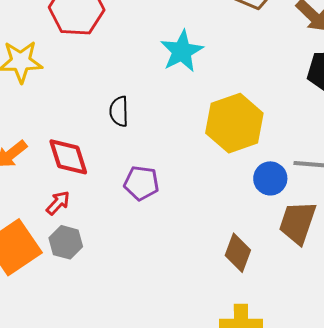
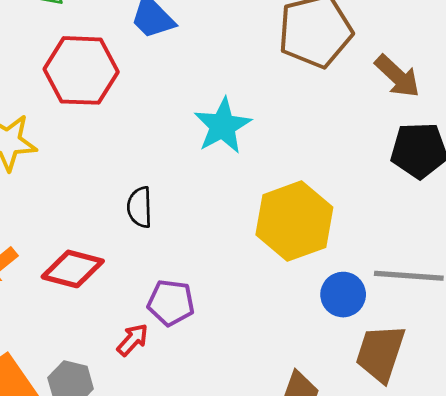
red diamond: (68, 157) -> (73, 269), turned -57
red arrow: (58, 203) -> (133, 340), moved

